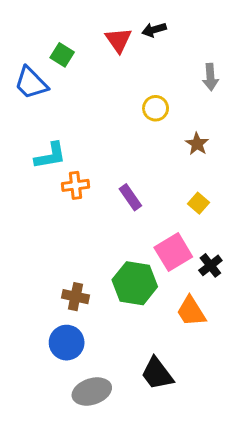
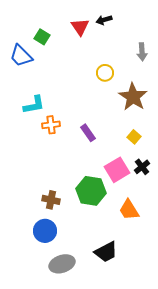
brown star: (197, 144) -> (133, 97), size x1.8
black cross: (210, 265) -> (142, 167), moved
black trapezoid: (157, 374) -> (106, 252), turned -80

